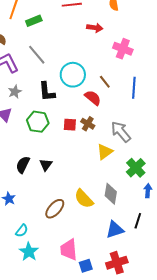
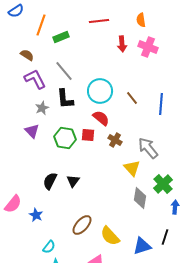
red arrow: (95, 28) -> (122, 44), turned 77
pink cross: (123, 49) -> (148, 47), moved
black L-shape: (47, 92) -> (65, 99), moved
red semicircle: (93, 98) -> (101, 118), moved
red square: (70, 125) -> (88, 135), moved
yellow triangle: (105, 152) -> (132, 168), turned -36
gray diamond: (111, 194) -> (140, 198), moved
yellow semicircle: (84, 199) -> (110, 236), moved

